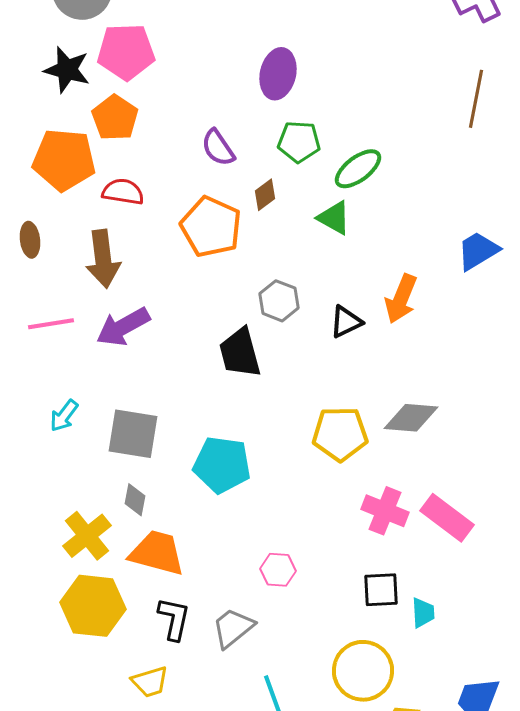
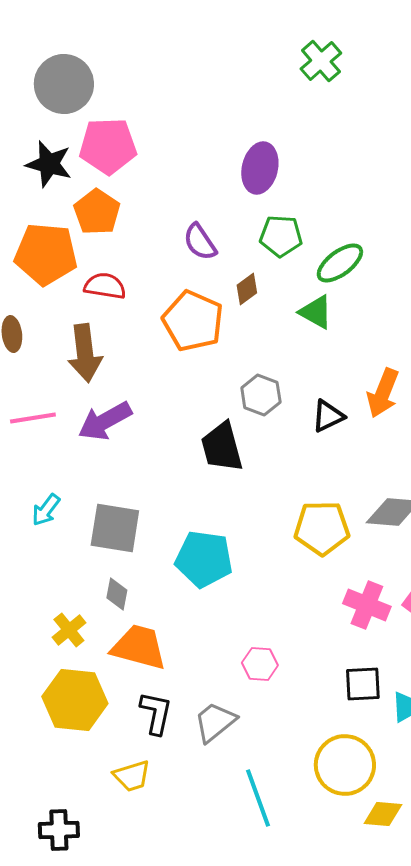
yellow cross: (87, 536) -> (69, 630), size x0.7

